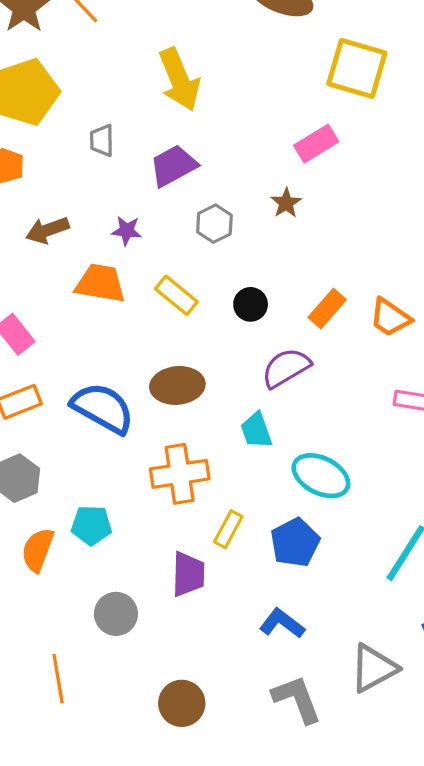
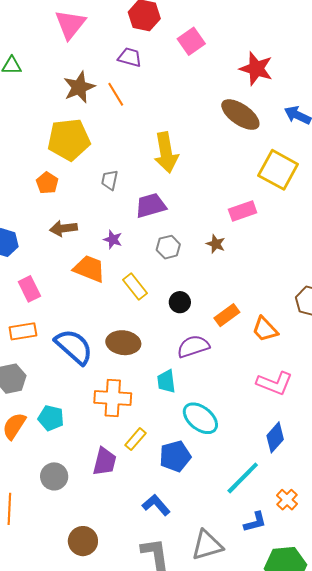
brown star: (286, 203) -> (216, 244), turned -30

